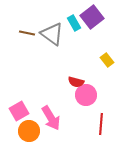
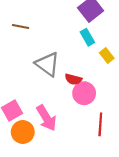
cyan rectangle: (74, 23) -> (87, 37), moved
gray triangle: (52, 34) -> (48, 64), moved

